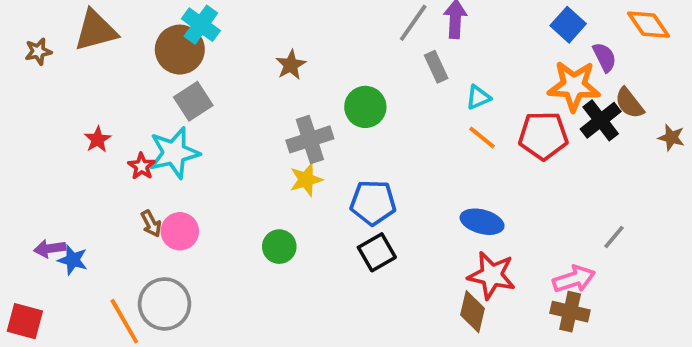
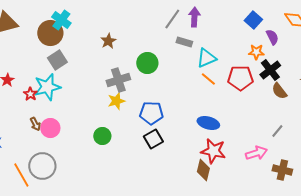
gray rectangle: (436, 67) -> (184, 42), turned -49
orange star: (574, 86) -> (256, 52), size x0.6
cyan triangle: (478, 97) -> (206, 58), size x1.5
brown semicircle: (629, 103) -> (279, 91), moved
brown cross: (570, 312) -> (282, 170), moved

